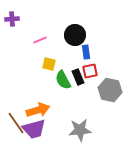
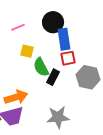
blue rectangle: (86, 52) -> (64, 39), size x1.5
black rectangle: (78, 77) -> (53, 77), moved, turned 49

